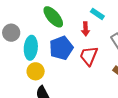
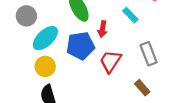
red arrow: (86, 29) -> (102, 29), moved
cyan ellipse: (31, 48) -> (45, 38), turned 30

